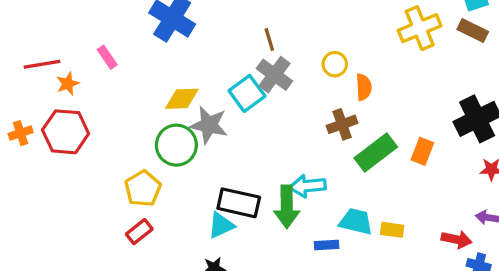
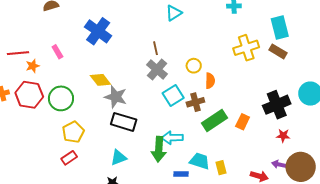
cyan square: (247, 93) -> (173, 96), moved
yellow diamond: (182, 99) -> (100, 80), turned 50
green circle: (176, 145) -> (61, 98), moved
black rectangle: (239, 203) -> (124, 122), moved
yellow rectangle: (392, 230) -> (221, 168), turned 64

